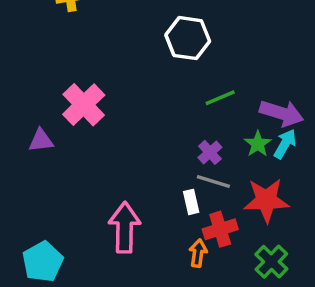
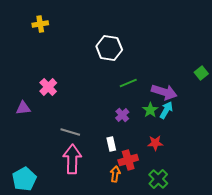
pink cross: (84, 105) -> (48, 87), size x0.7
gray line: (213, 181) -> (70, 132), moved
red star: (266, 200) -> (155, 143), size x0.6

